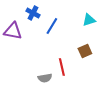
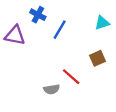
red line: (62, 67) -> (71, 77), turned -36

